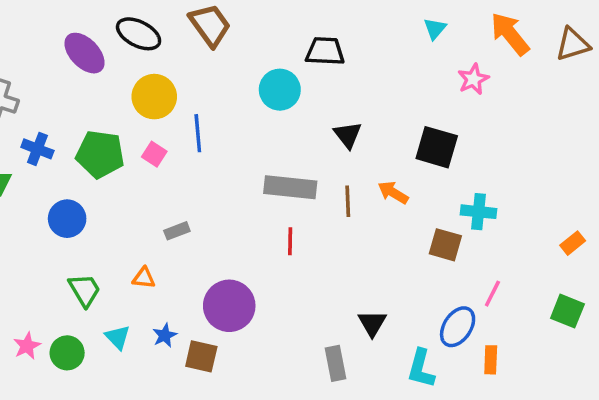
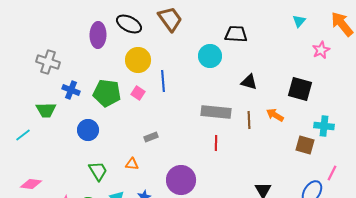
purple ellipse: (85, 53) -> (98, 35), turned 45
black triangle: (348, 135) -> (249, 82), turned -36

